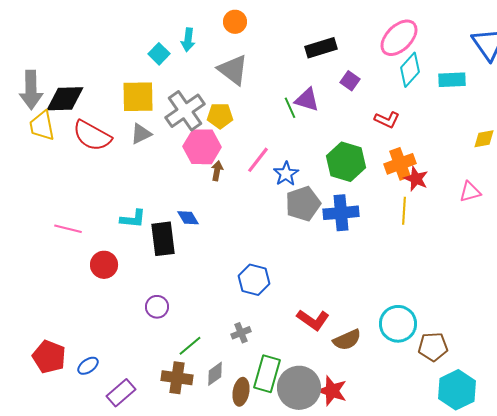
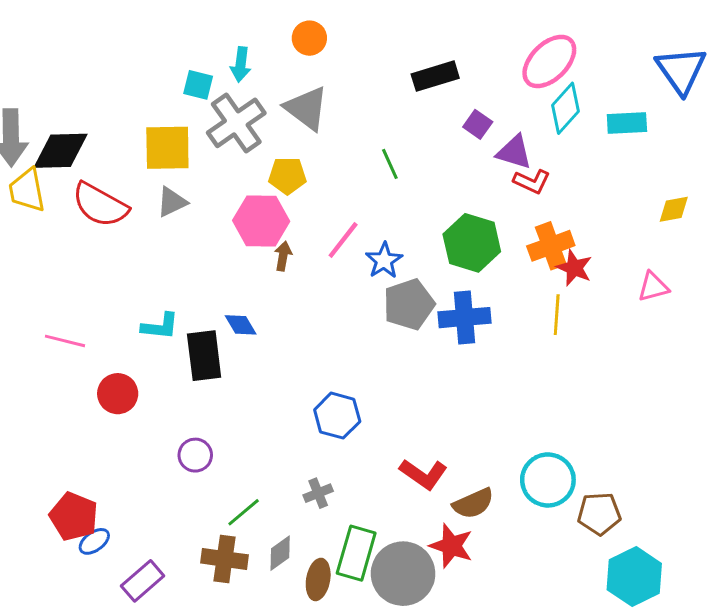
cyan square: (159, 54) -> (198, 85), turned -30
purple triangle: (307, 100) -> (514, 152), moved
gray cross: (185, 111) -> (236, 123), moved
red pentagon: (49, 357) -> (74, 517), moved
red star: (332, 391) -> (451, 546), moved

